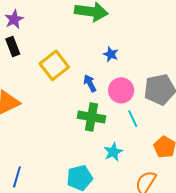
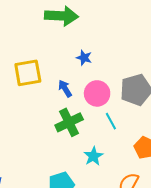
yellow square: (54, 65) -> (28, 73), turned 32
green cross: (91, 117) -> (69, 122), turned -32

